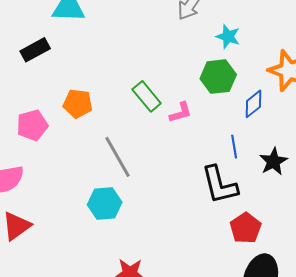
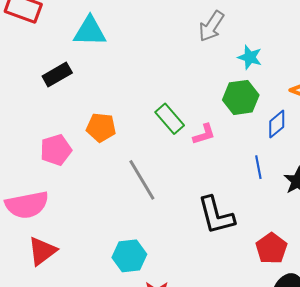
black L-shape: (220, 185) -> (216, 215), moved
cyan hexagon: (105, 203) -> (129, 256), moved

